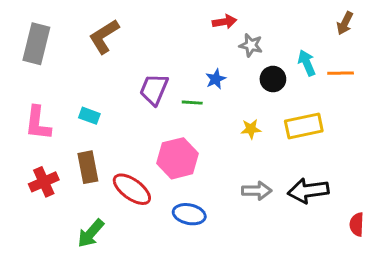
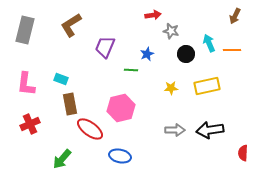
purple trapezoid: (154, 89) -> (105, 47), moved
brown rectangle: (88, 167) -> (70, 104), moved
blue ellipse: (189, 214) -> (120, 156), moved

